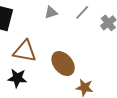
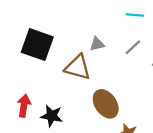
brown triangle: (25, 51) -> (78, 67), moved

